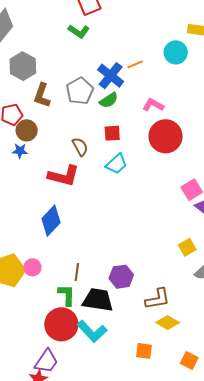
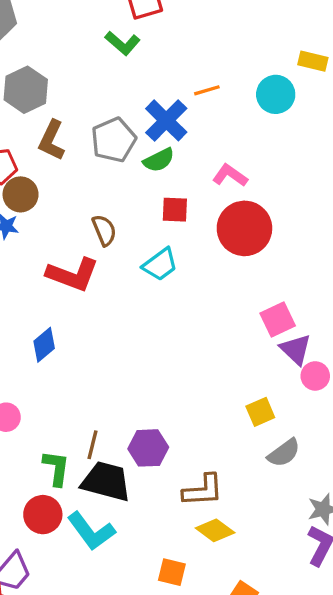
orange line: (135, 64) -> (207, 90), moved
red square: (112, 133) -> (175, 210), moved
blue diamond: (51, 221) -> (44, 345), size x0.7
brown line: (77, 272) -> (93, 445), moved
red circle: (61, 324) -> (43, 515), size x0.7

